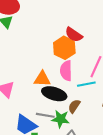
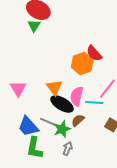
pink semicircle: (66, 71) -> (77, 96), moved
orange triangle: (42, 79) -> (54, 87), turned 36
green star: (61, 119) -> (62, 129), turned 30

